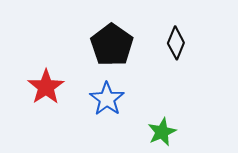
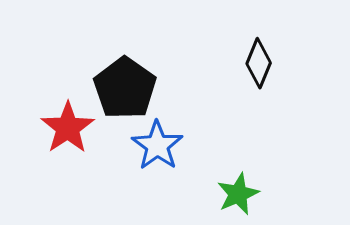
black pentagon: (112, 45) -> (125, 88), moved

